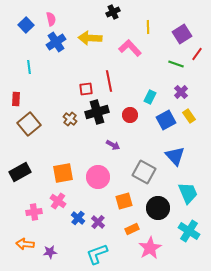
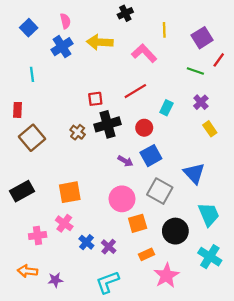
pink semicircle: (51, 19) -> (65, 21), moved
red line: (109, 81) -> (135, 91), moved, turned 70
blue square: (166, 120) -> (151, 156), moved
pink circle: (98, 177) -> (122, 199), moved

